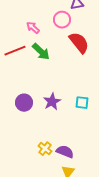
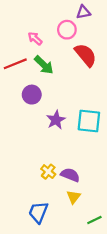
purple circle: (24, 103) -> (32, 95), moved
cyan square: (82, 103) -> (89, 121), size x1.6

